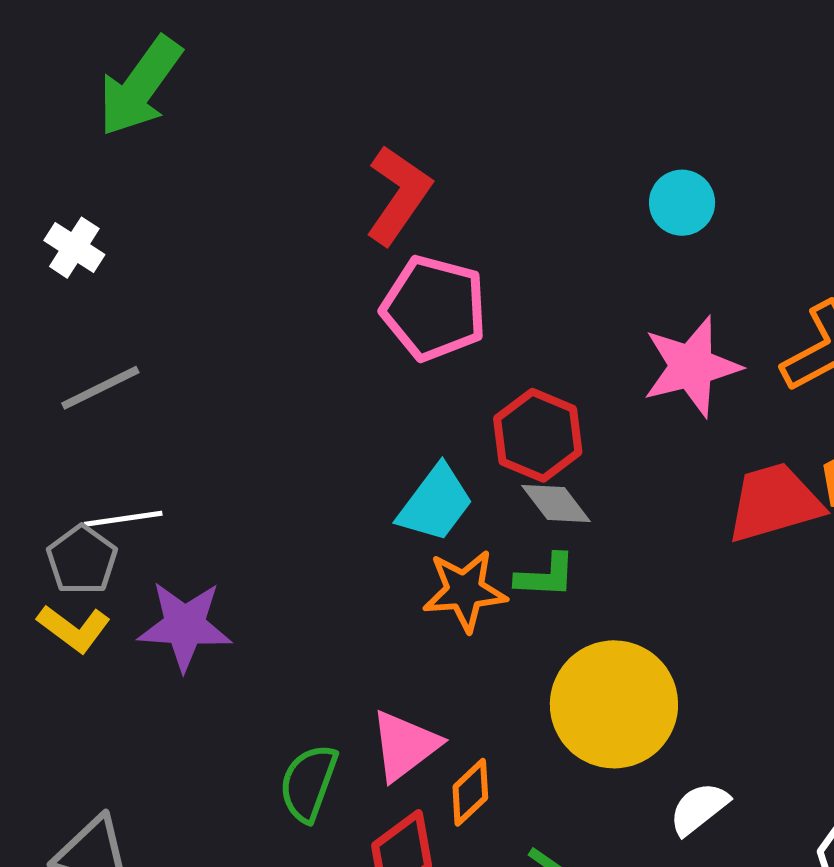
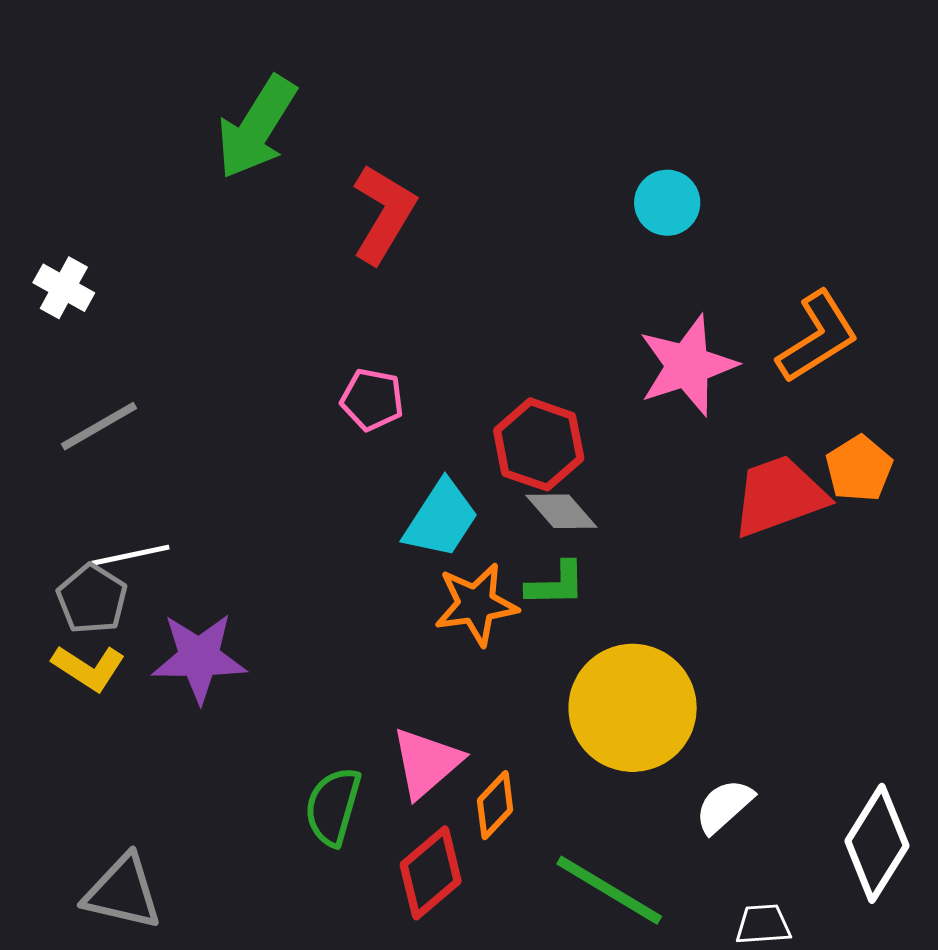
green arrow: (140, 86) -> (257, 127), moved
pink pentagon: (434, 308) -> (372, 400), moved, size x0.6

